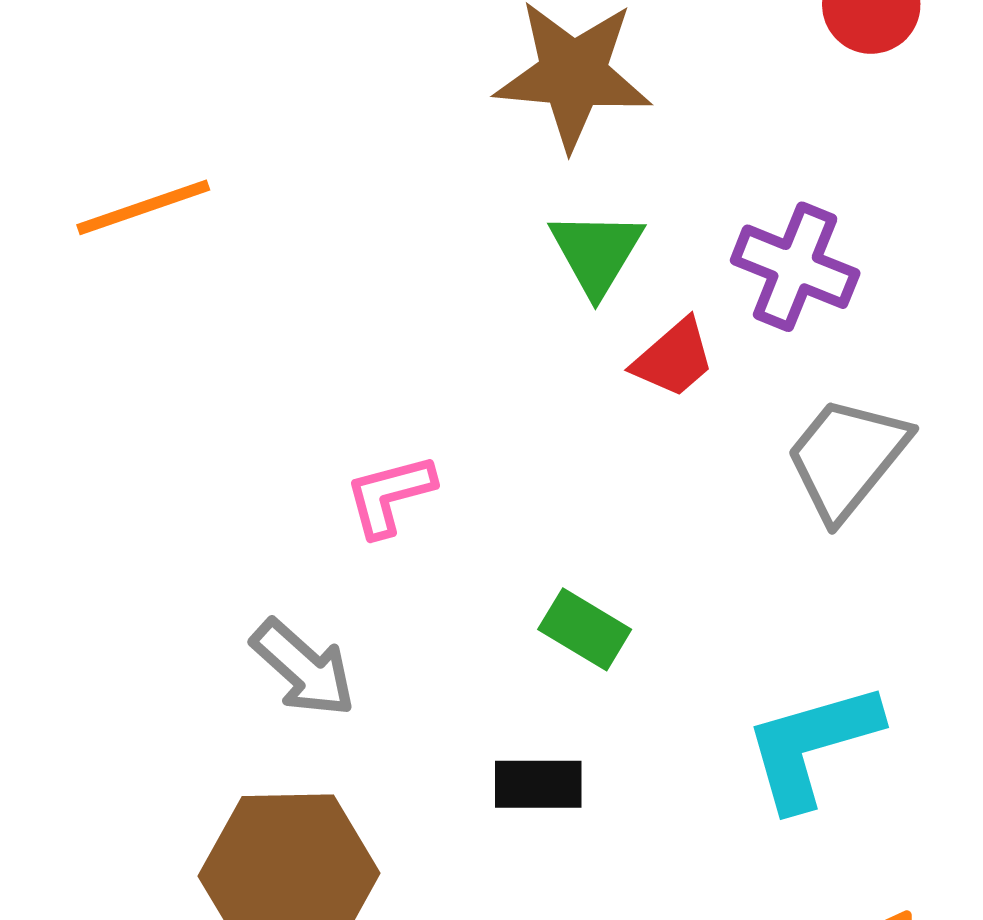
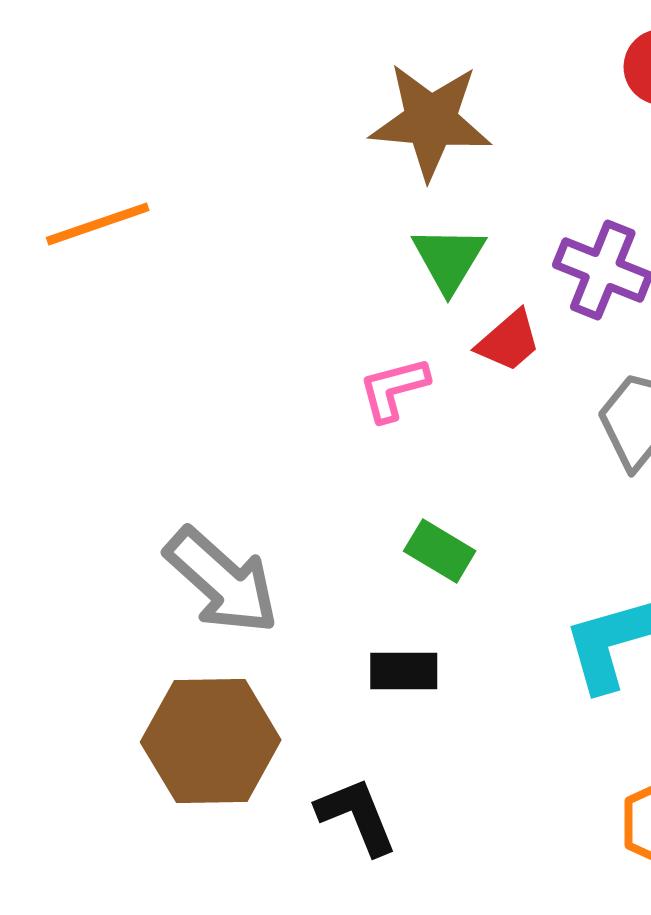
pink L-shape: (390, 495) -> (394, 389), moved
gray arrow: (303, 668) -> (222, 581), size x1.4

